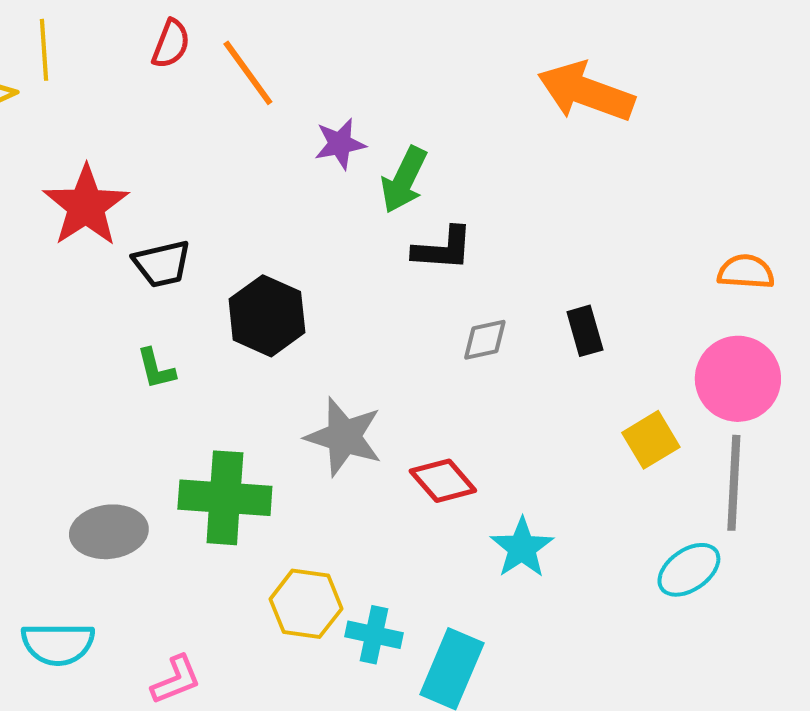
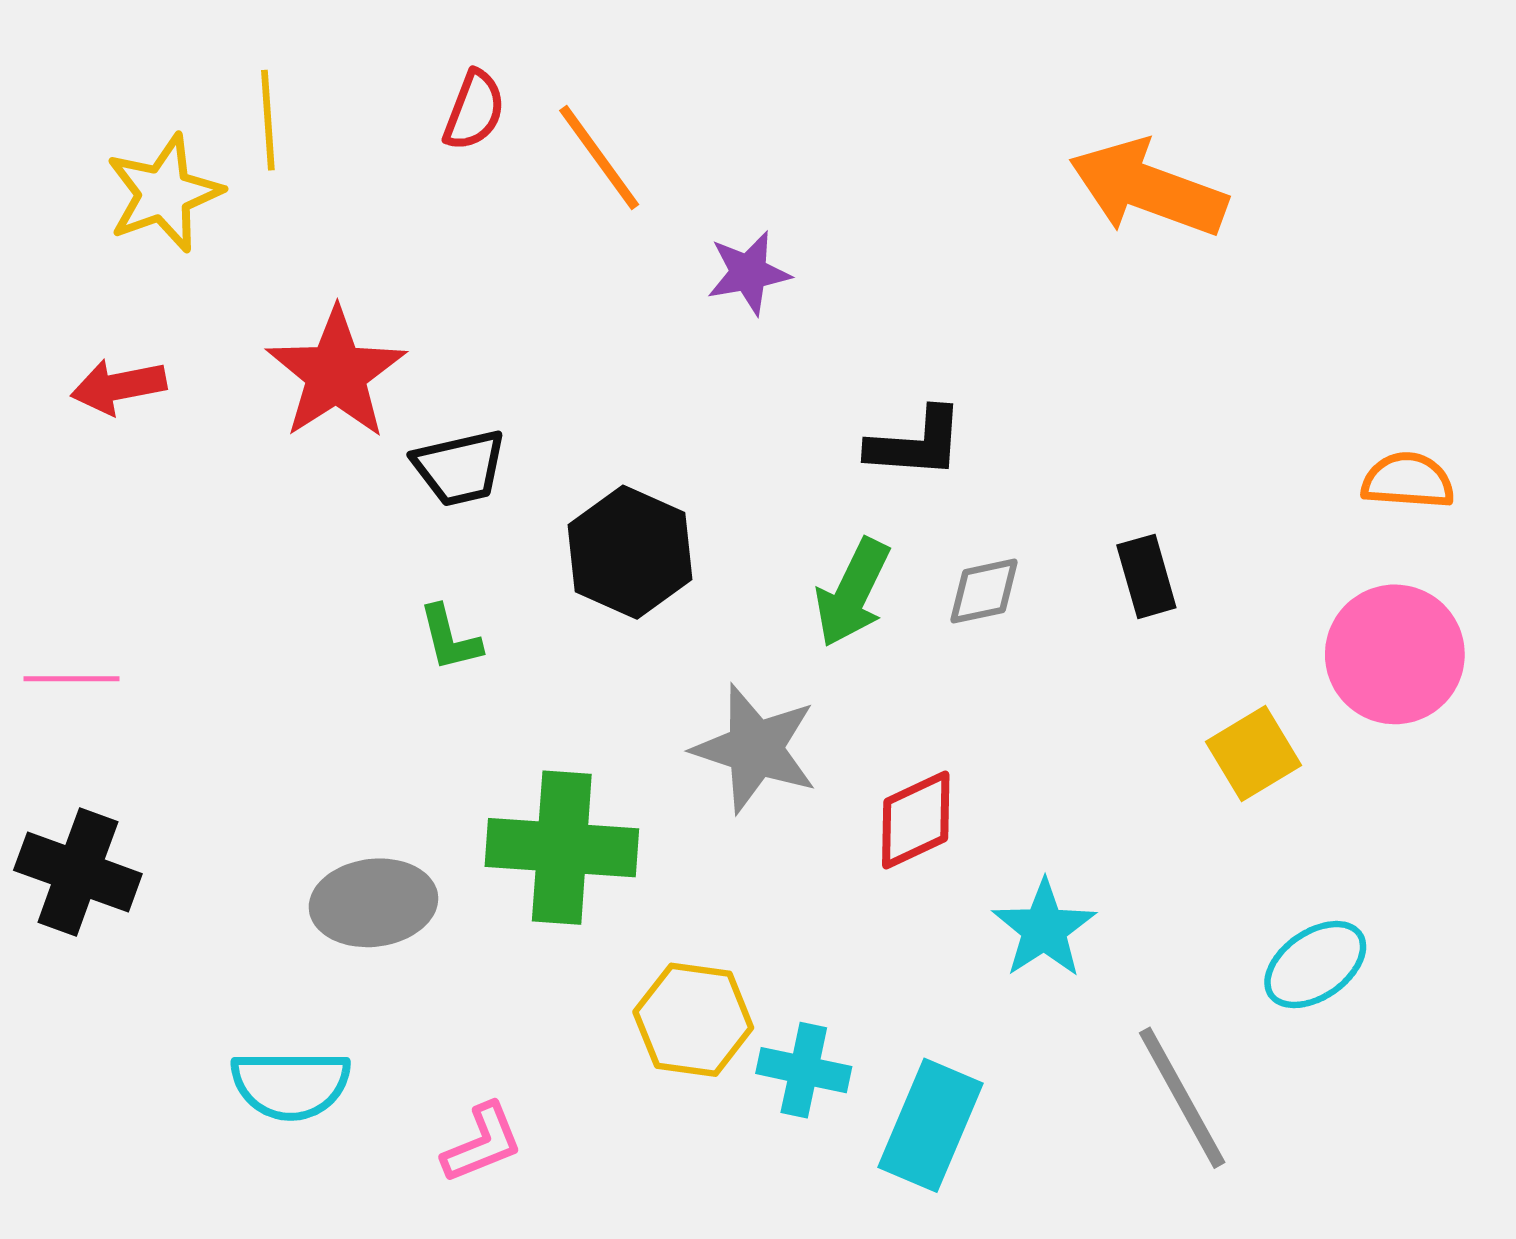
green arrow: (404, 180) -> (852, 593), moved
red diamond: (443, 481) -> (916, 820), turned -74
gray line: (734, 483) -> (1182, 1098), moved, turned -32

